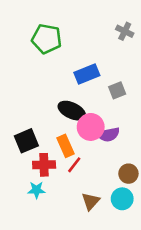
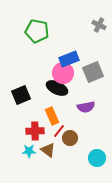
gray square: (117, 90) -> (93, 72), size x1.5
pink circle: (91, 127) -> (63, 73), moved
black square: (26, 141) -> (21, 95), moved
brown circle: (128, 174) -> (70, 138), moved
brown triangle: (91, 201) -> (48, 150), moved, turned -35

